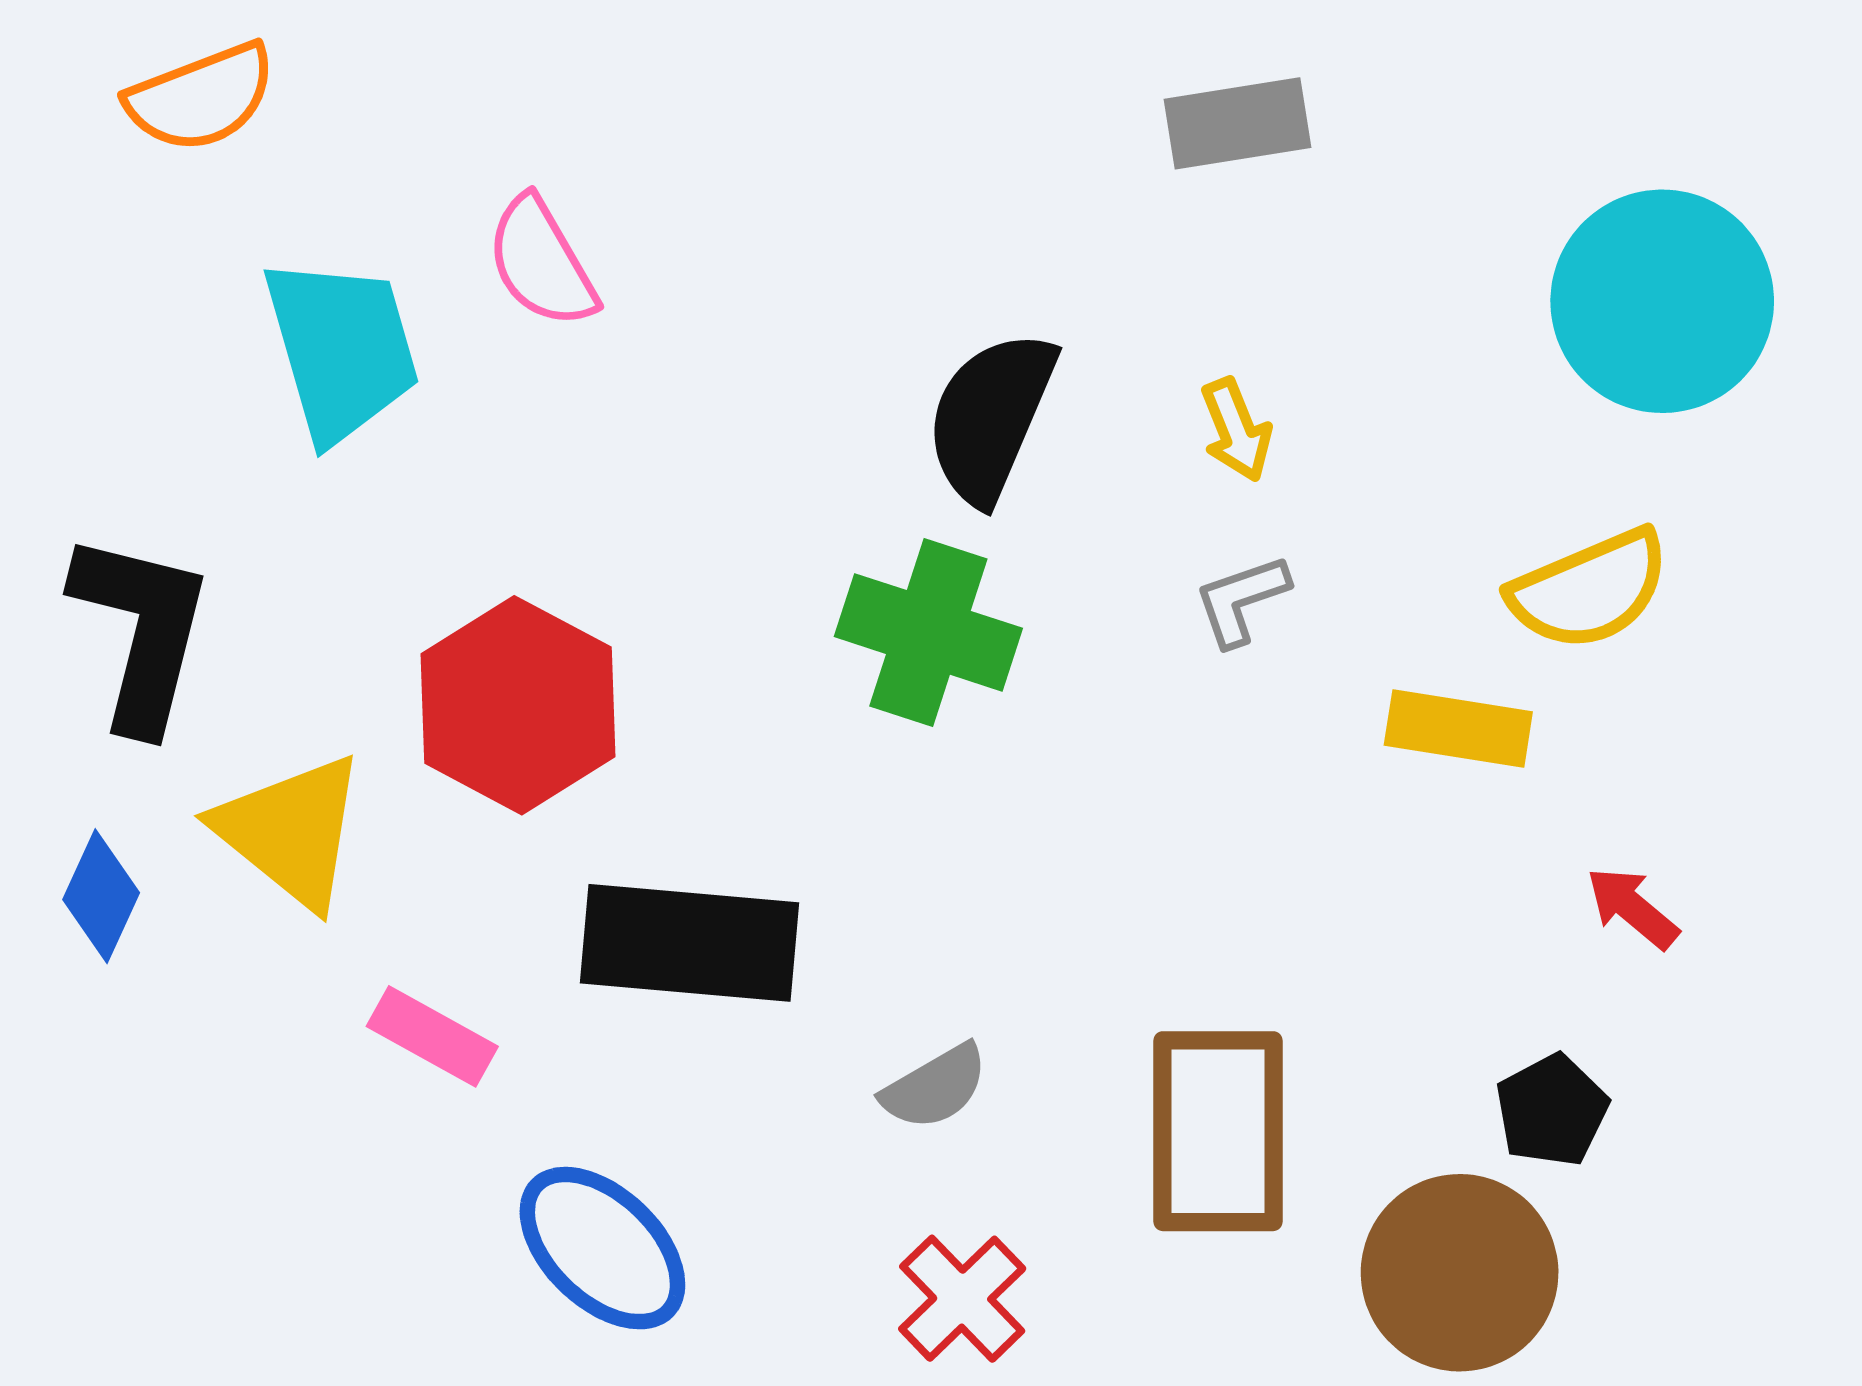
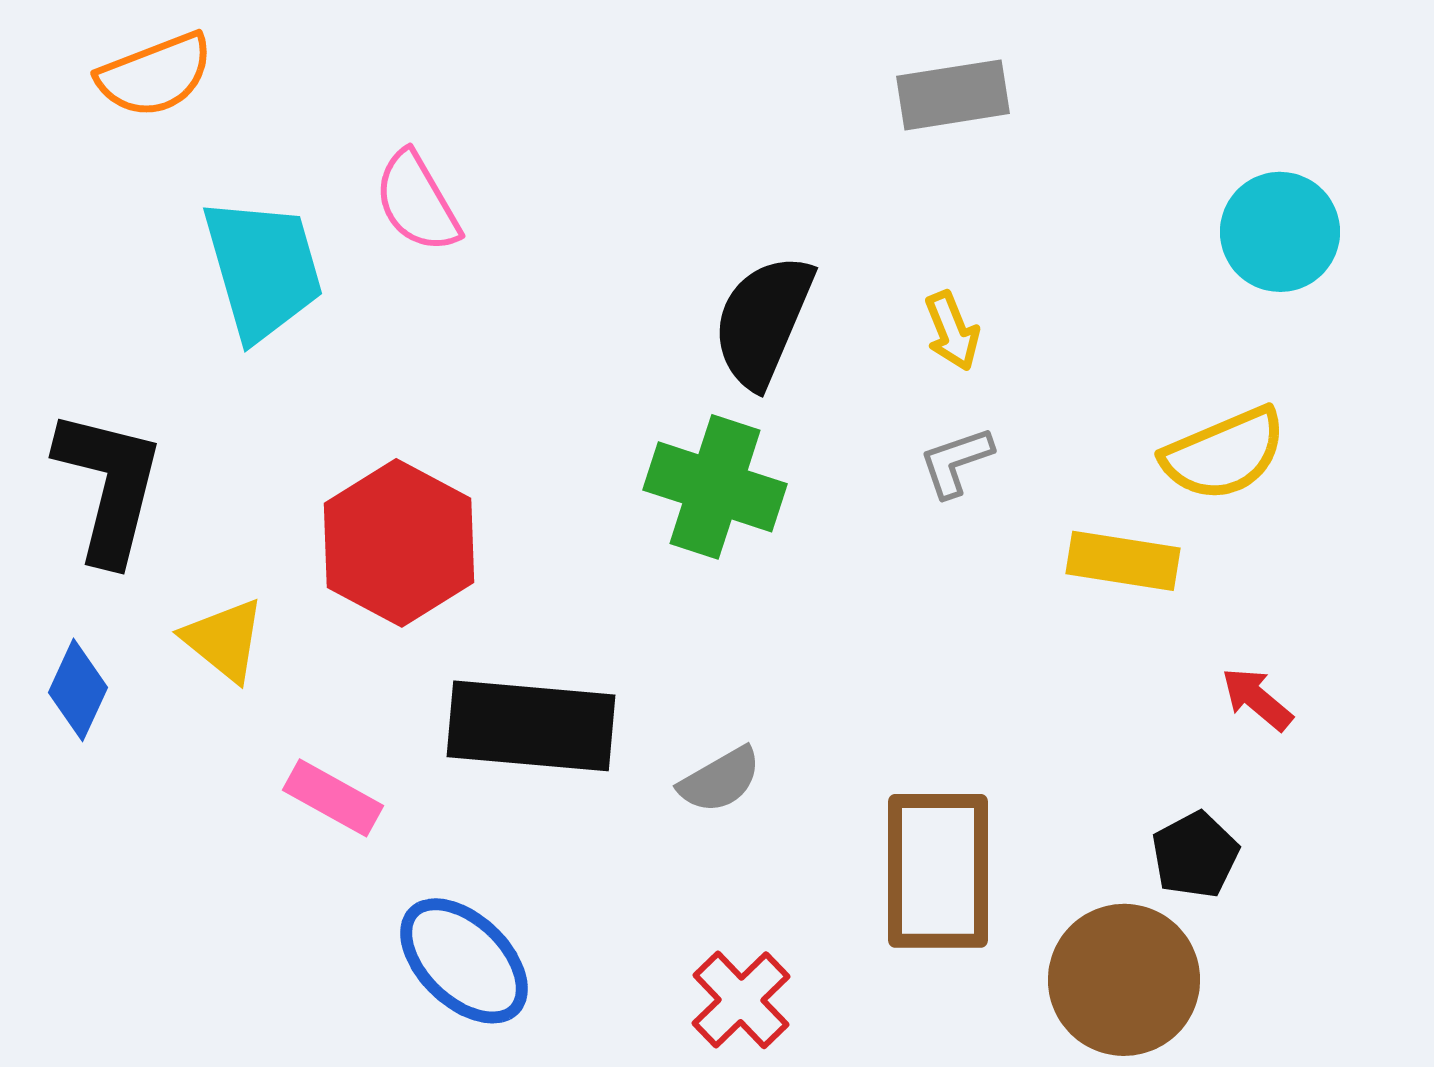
cyan circle: (1662, 301) -> (1280, 232), size x0.7
yellow triangle: (291, 831) -> (224, 640), size x0.7
gray semicircle: (935, 1087) -> (720, 780), moved

